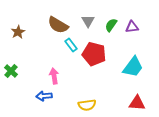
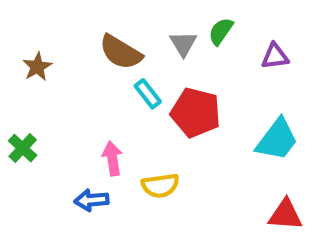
green semicircle: (111, 25) -> (221, 31), moved
yellow semicircle: (87, 105) -> (160, 186), moved

